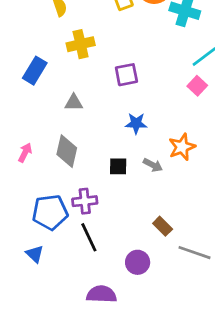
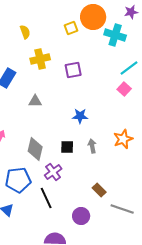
purple square: (126, 75) -> (73, 70), moved
orange star: (182, 147) -> (123, 139), moved
gray diamond: (67, 151) -> (35, 149), moved
gray arrow: (153, 165) -> (92, 146), turned -128
purple cross: (85, 201) -> (53, 172), moved, turned -30

